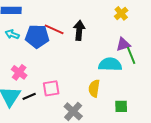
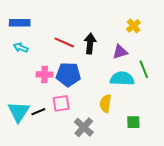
blue pentagon: (37, 36) -> (68, 74), moved
purple triangle: (123, 44) -> (120, 52), moved
pink cross: (19, 72) -> (44, 74), moved, turned -35

